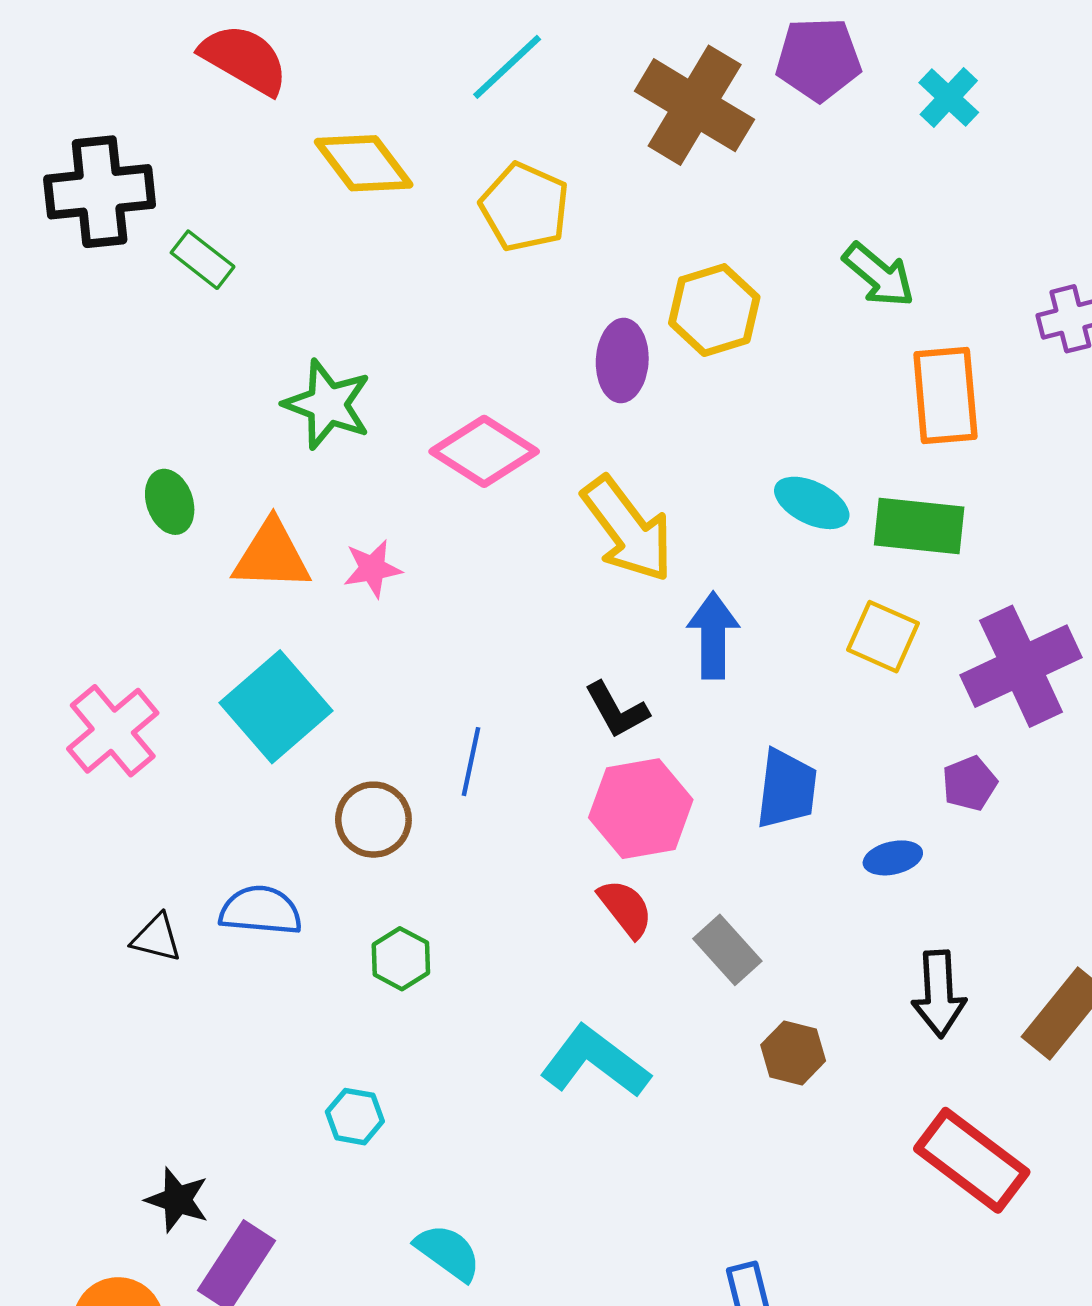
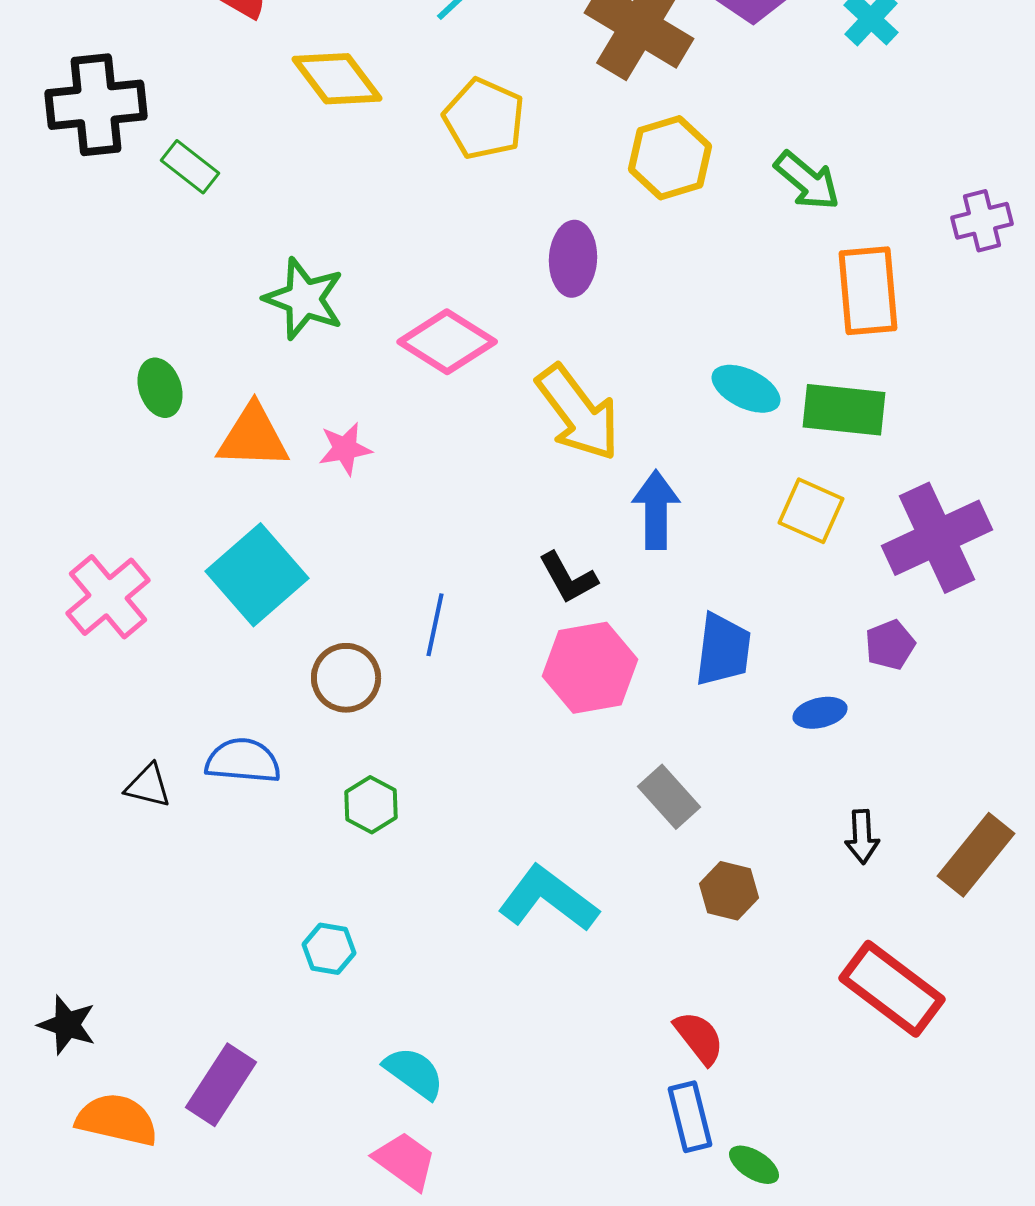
yellow hexagon: (714, 310) -> (670, 158), moved
red semicircle: (625, 908) -> (699, 1038), moved
black arrow: (939, 994) -> (862, 837), size x0.7
black star: (177, 1200) -> (67, 1025), moved

